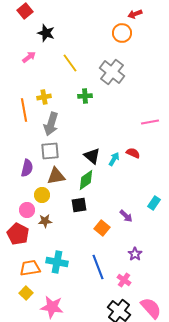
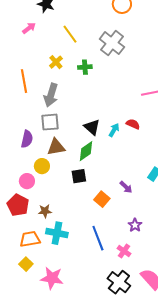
yellow cross: (44, 97) -> (56, 62), moved, turned -32
brown star: (45, 221) -> (45, 211), moved

